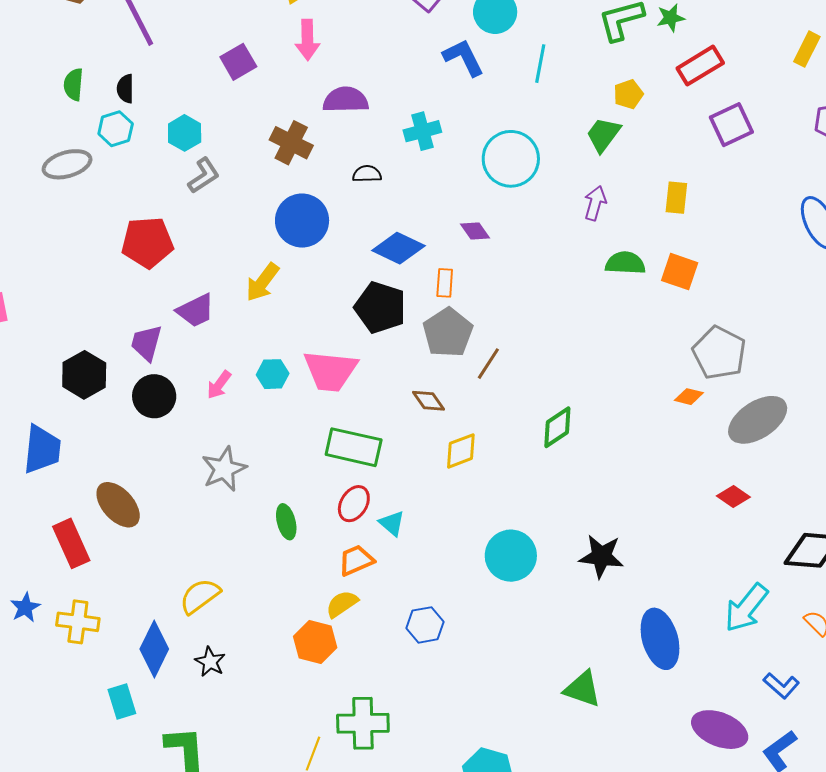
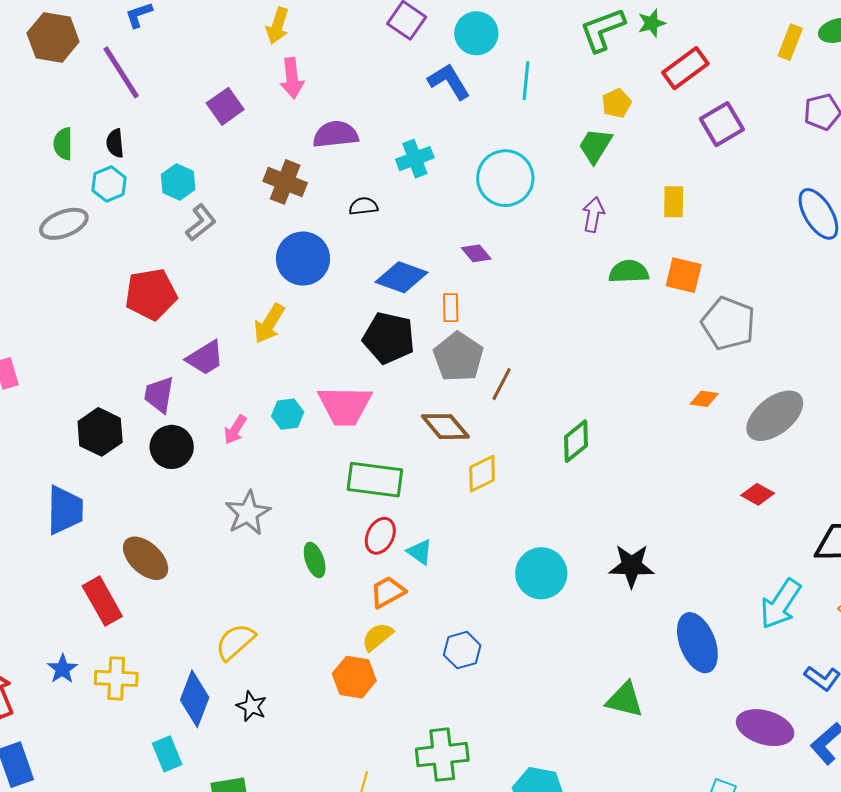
gray pentagon: (719, 353) -> (728, 323), moved
brown diamond: (429, 401) -> (445, 427), size x1.4
green cross: (363, 723) -> (442, 755), moved

